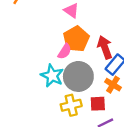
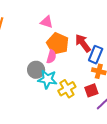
gray circle: (78, 76) -> (36, 70), moved, size x0.7
yellow cross: (71, 105) -> (67, 89), moved

